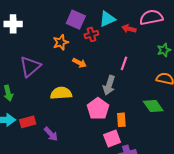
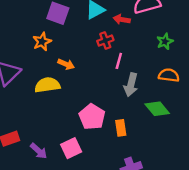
red cross: (91, 34) -> (105, 41), moved
gray arrow: (109, 85) -> (131, 85), moved
yellow semicircle: (61, 93) -> (47, 85), moved
pink square: (112, 138) -> (71, 148), moved

